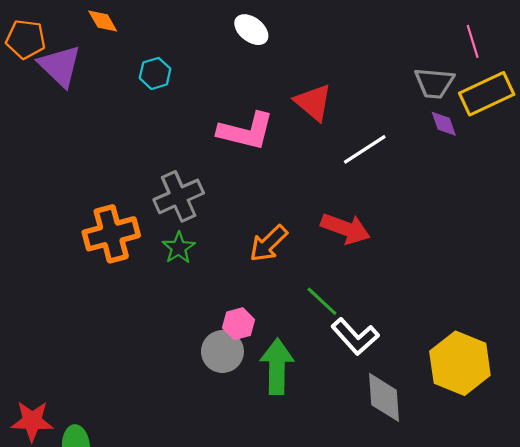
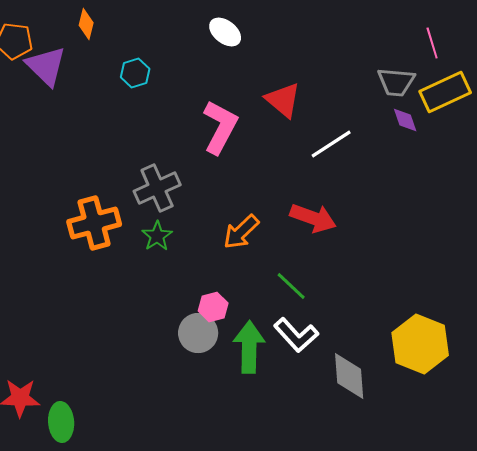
orange diamond: (103, 21) -> (86, 24), turned 44
pink L-shape: (246, 131) -> (220, 127), turned -76
white L-shape: (355, 337) -> (296, 335), moved

